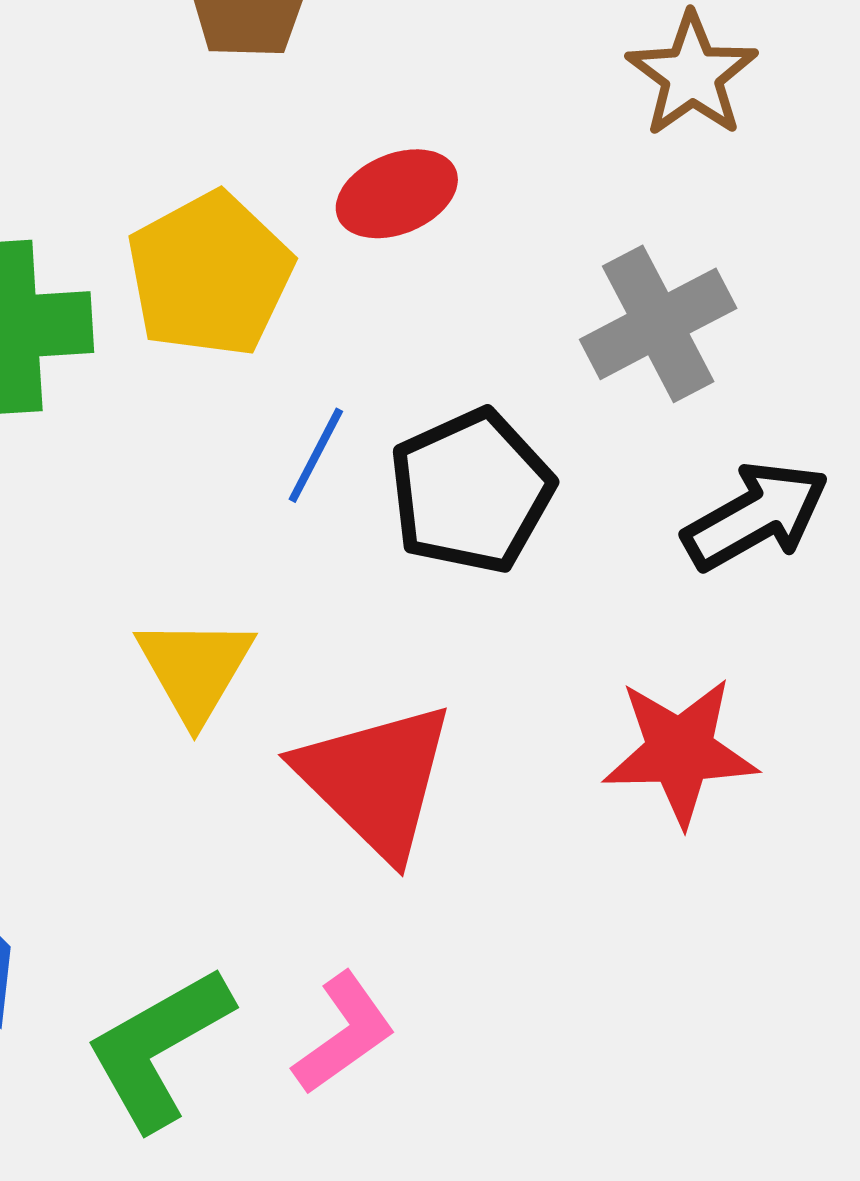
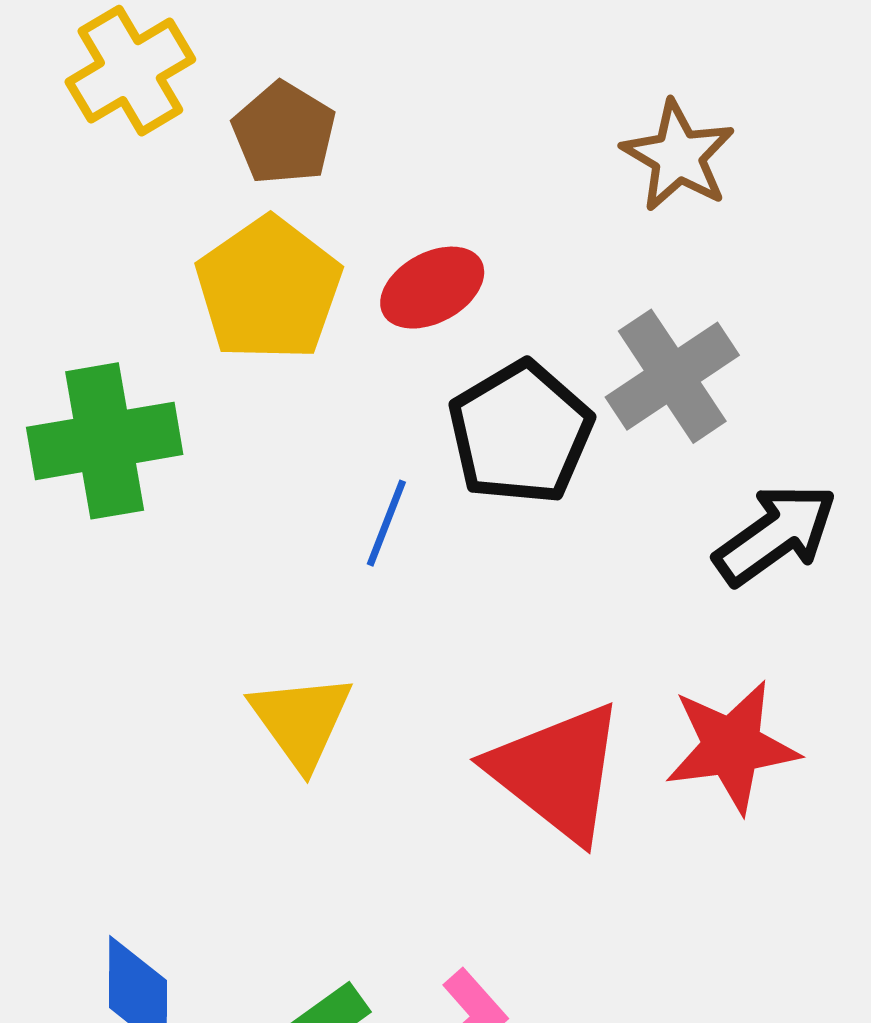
yellow pentagon: (210, 274) -> (269, 289), moved
black pentagon: (471, 491) -> (520, 433), moved
red triangle: (376, 780) -> (557, 772), moved

